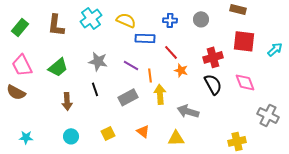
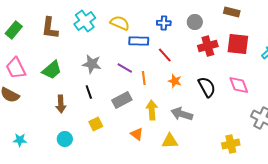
red cross: (213, 57) -> (208, 46), moved
orange star: (181, 70) -> (175, 81), moved
yellow arrow: (160, 94) -> (152, 110), moved
yellow square: (108, 133) -> (96, 124), moved

